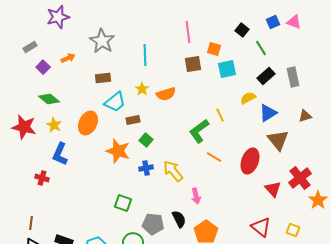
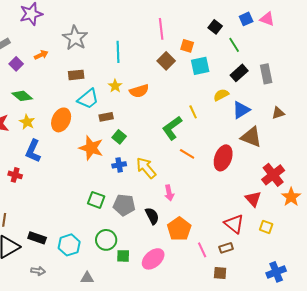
brown square: (193, 64) -> (166, 61), turned -36
brown triangle: (278, 140) -> (251, 137), turned -30
red triangle: (273, 189) -> (253, 199), moved
gray pentagon: (153, 224) -> (124, 205), moved

